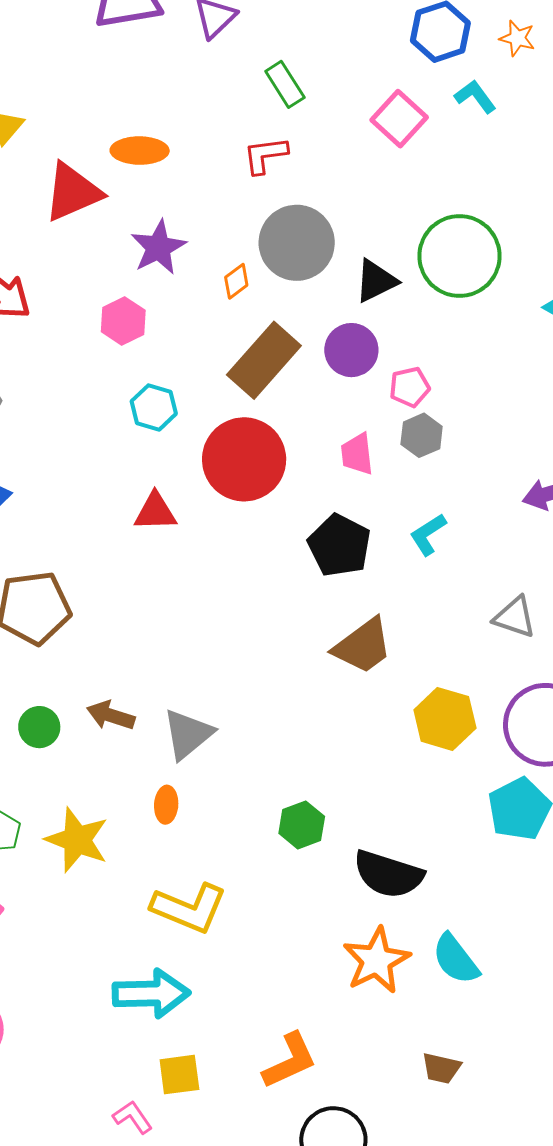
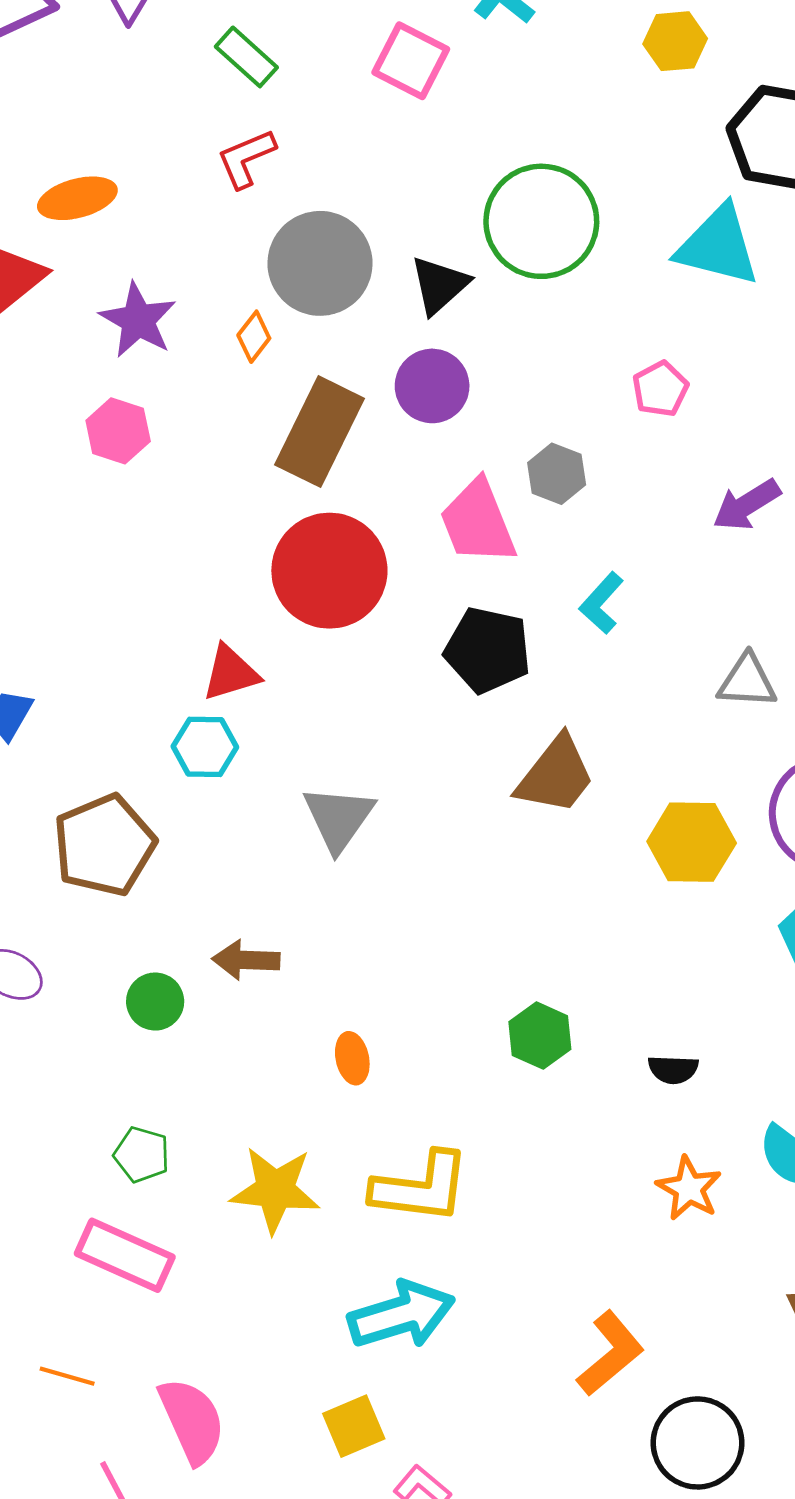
pink pentagon: (410, 387) -> (660, 389), moved
cyan hexagon: (154, 407) -> (205, 747), moved
pink trapezoid: (357, 454) -> (478, 522), size x1.5
gray triangle: (188, 734) -> (339, 818), moved
yellow star: (77, 840) -> (275, 1190), moved
black semicircle: (388, 874) -> (673, 1069), size x0.5
orange star: (376, 960) -> (689, 1188), size x0.7
yellow square: (179, 1075) -> (354, 1426), moved

